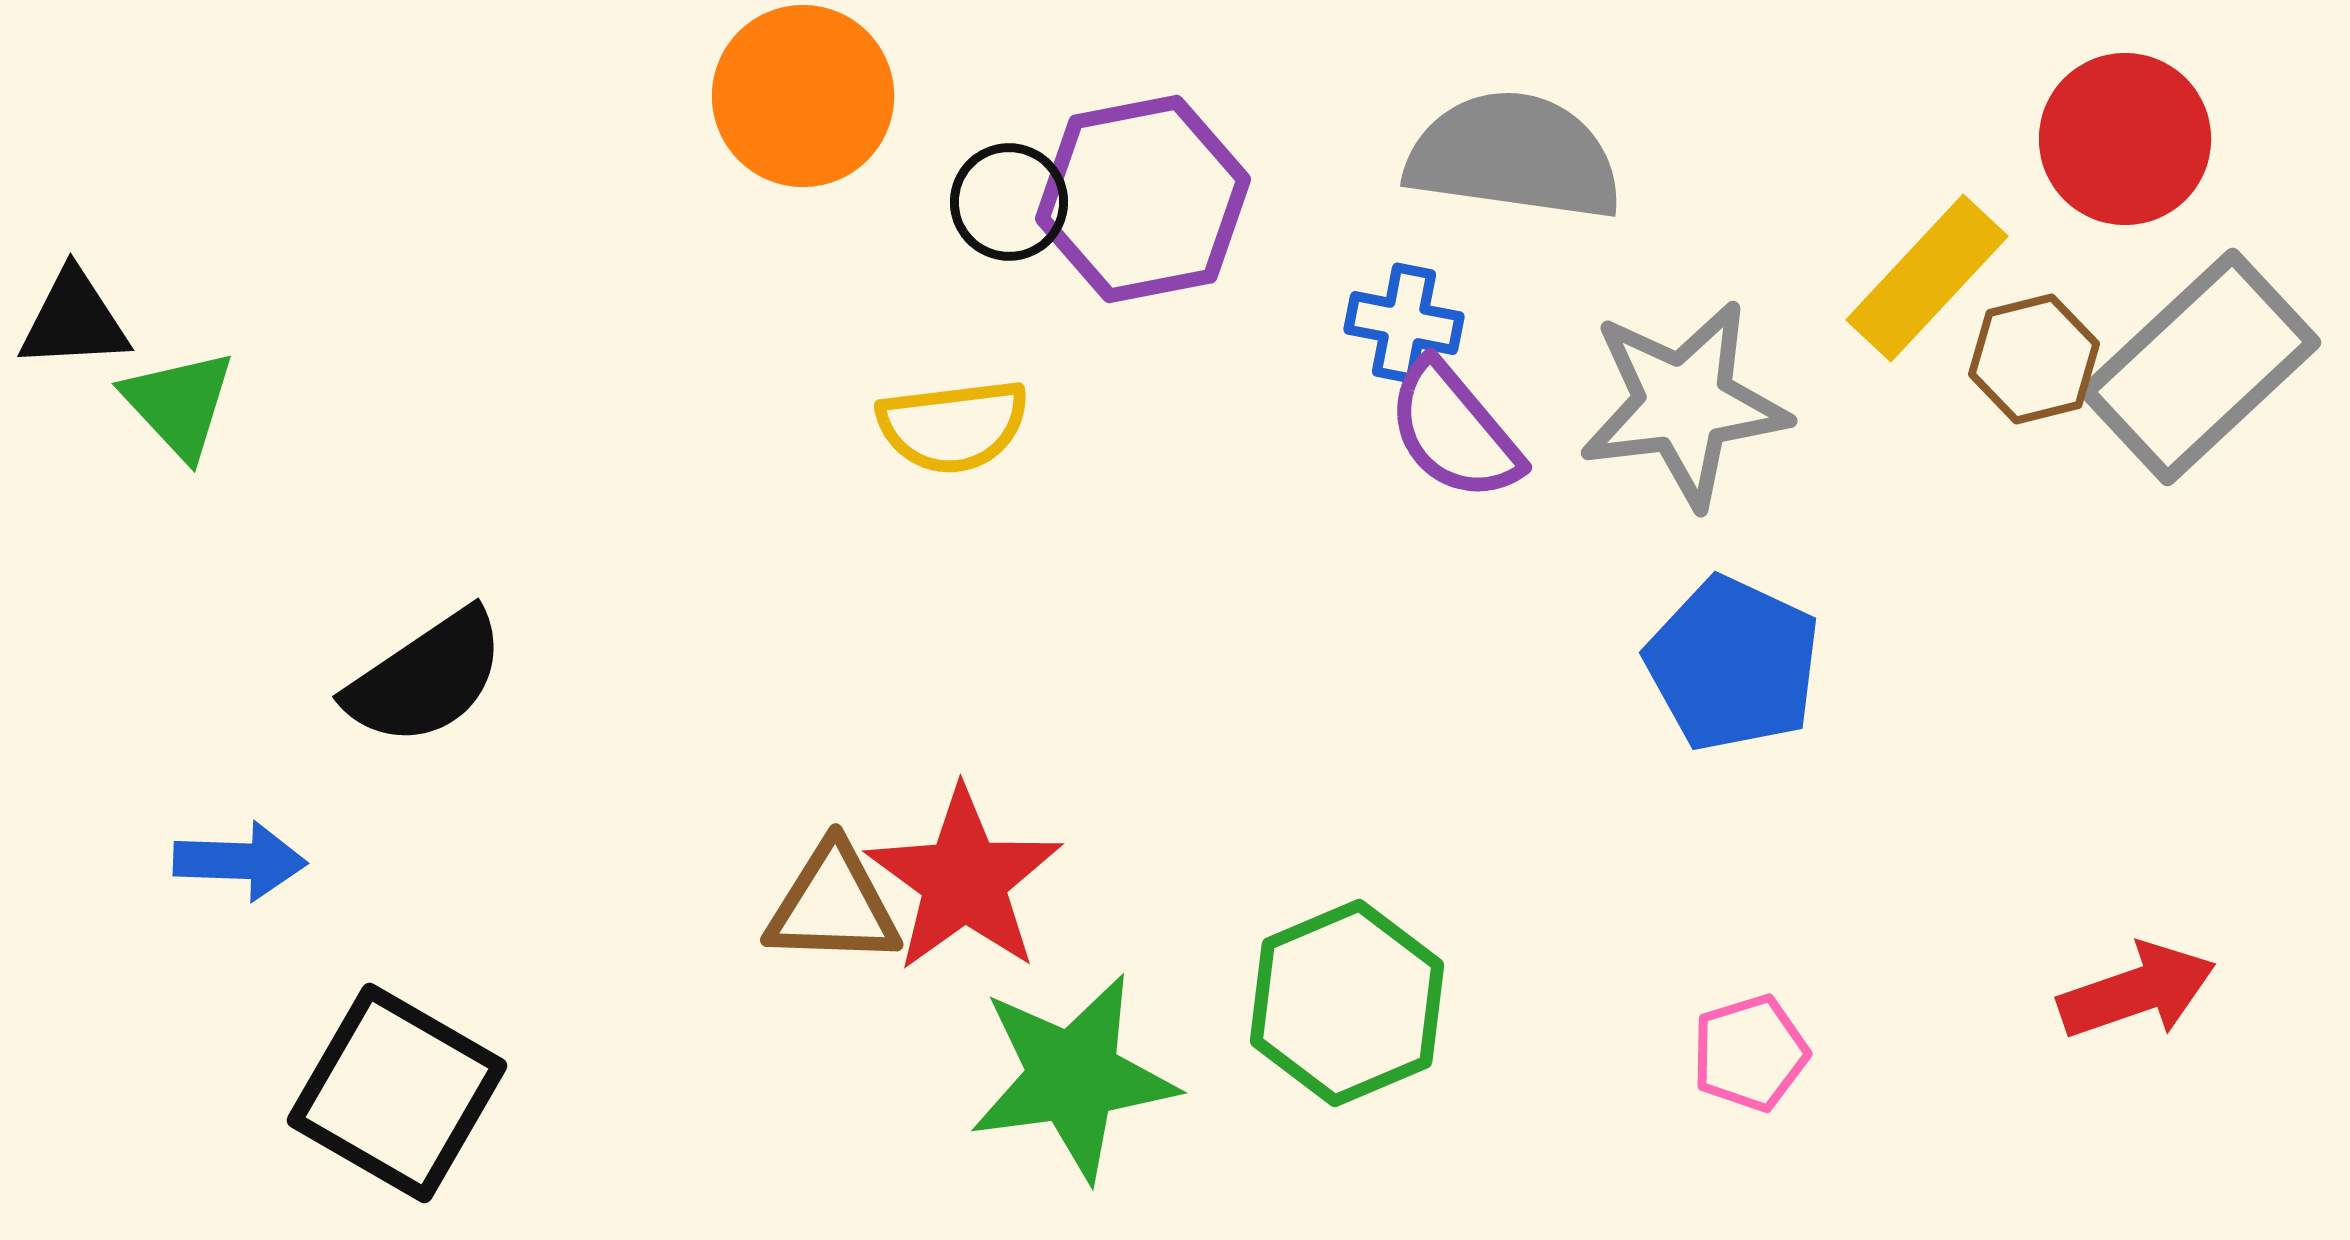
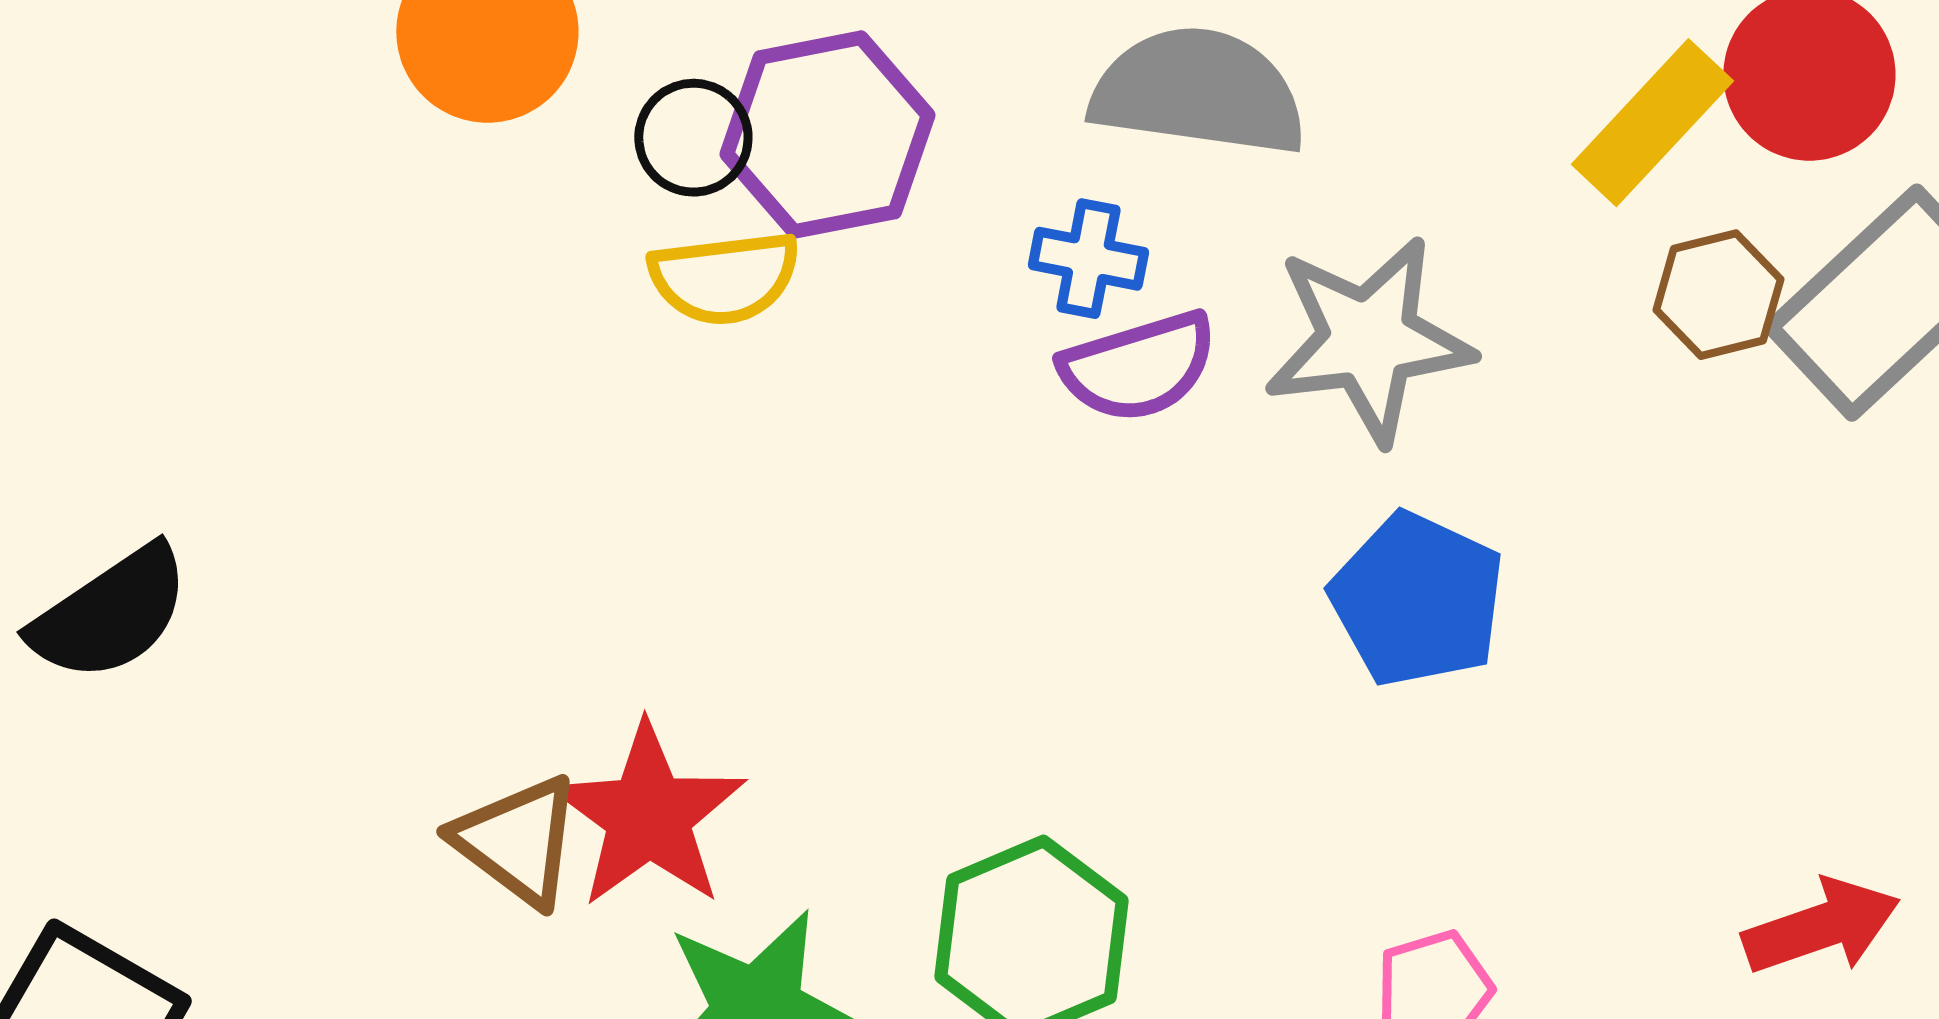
yellow rectangle: (1927, 278) -> (1652, 123), moved
yellow semicircle: (953, 426) -> (724, 278), moved
purple semicircle: (1454, 431) -> (1138, 367), turned -67
brown triangle: (833, 905) -> (517, 841), turned 35

